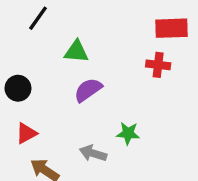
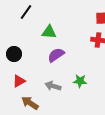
gray arrow: (93, 153) -> (53, 86), moved

